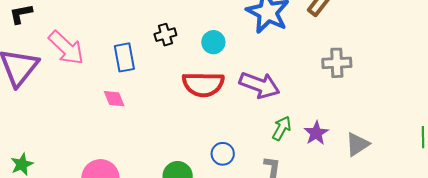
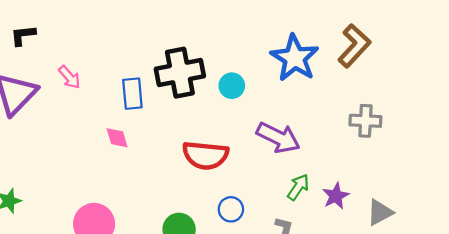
black cross: (165, 35) -> (180, 73), size x2.0
pink arrow: (66, 48) -> (69, 77), size x0.6
red semicircle: (203, 84) -> (205, 155), moved

